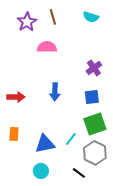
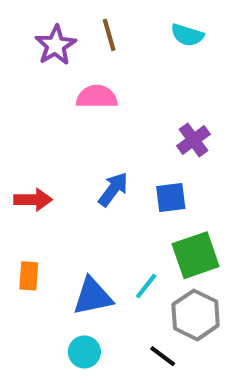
blue arrow: (55, 92) -> (113, 189), turned -144
blue square: (92, 97) -> (171, 198), moved

